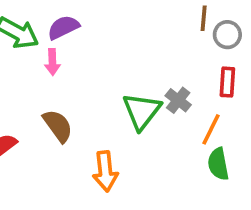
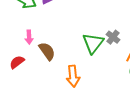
pink arrow: (52, 62) -> (29, 37), moved

